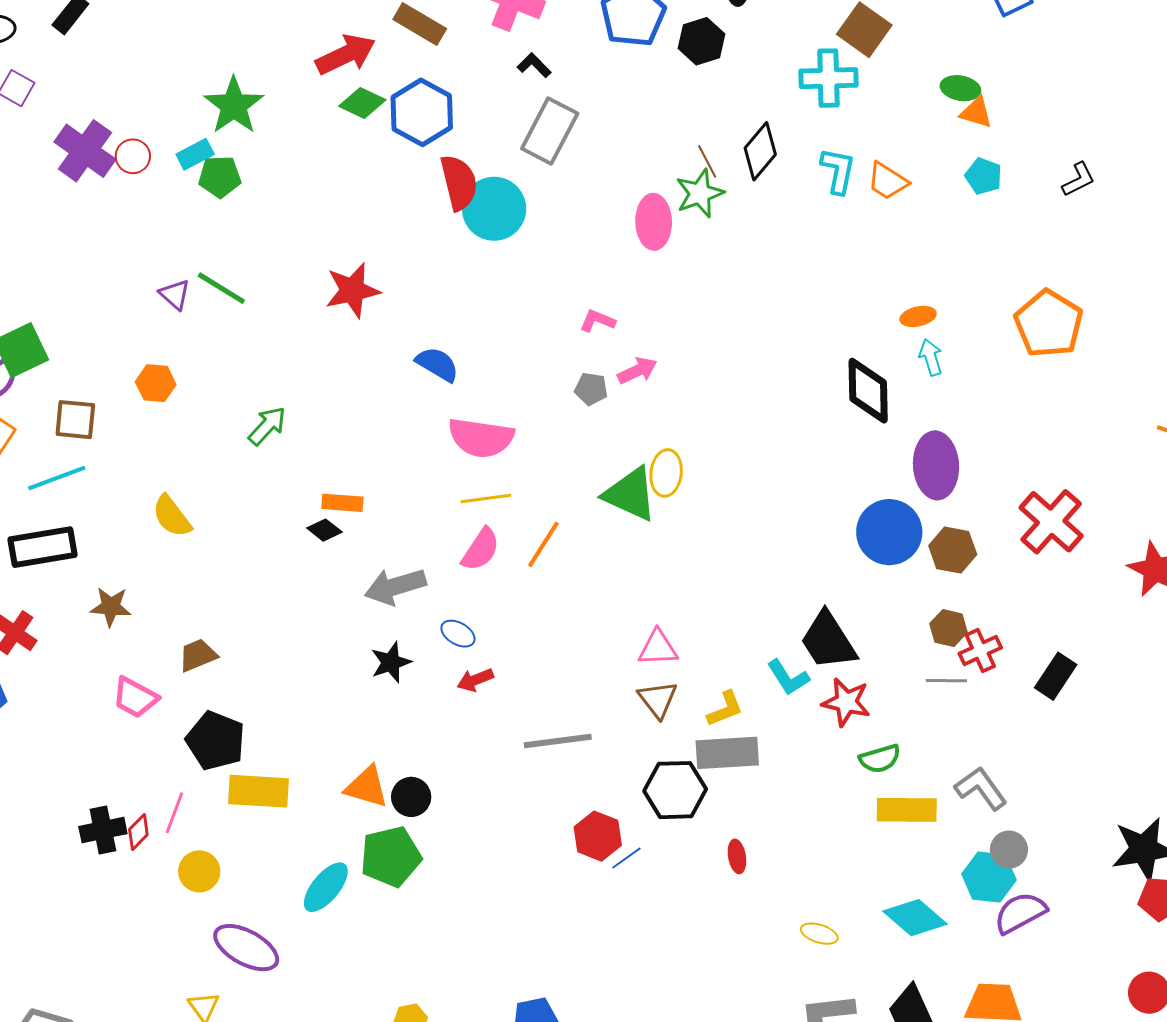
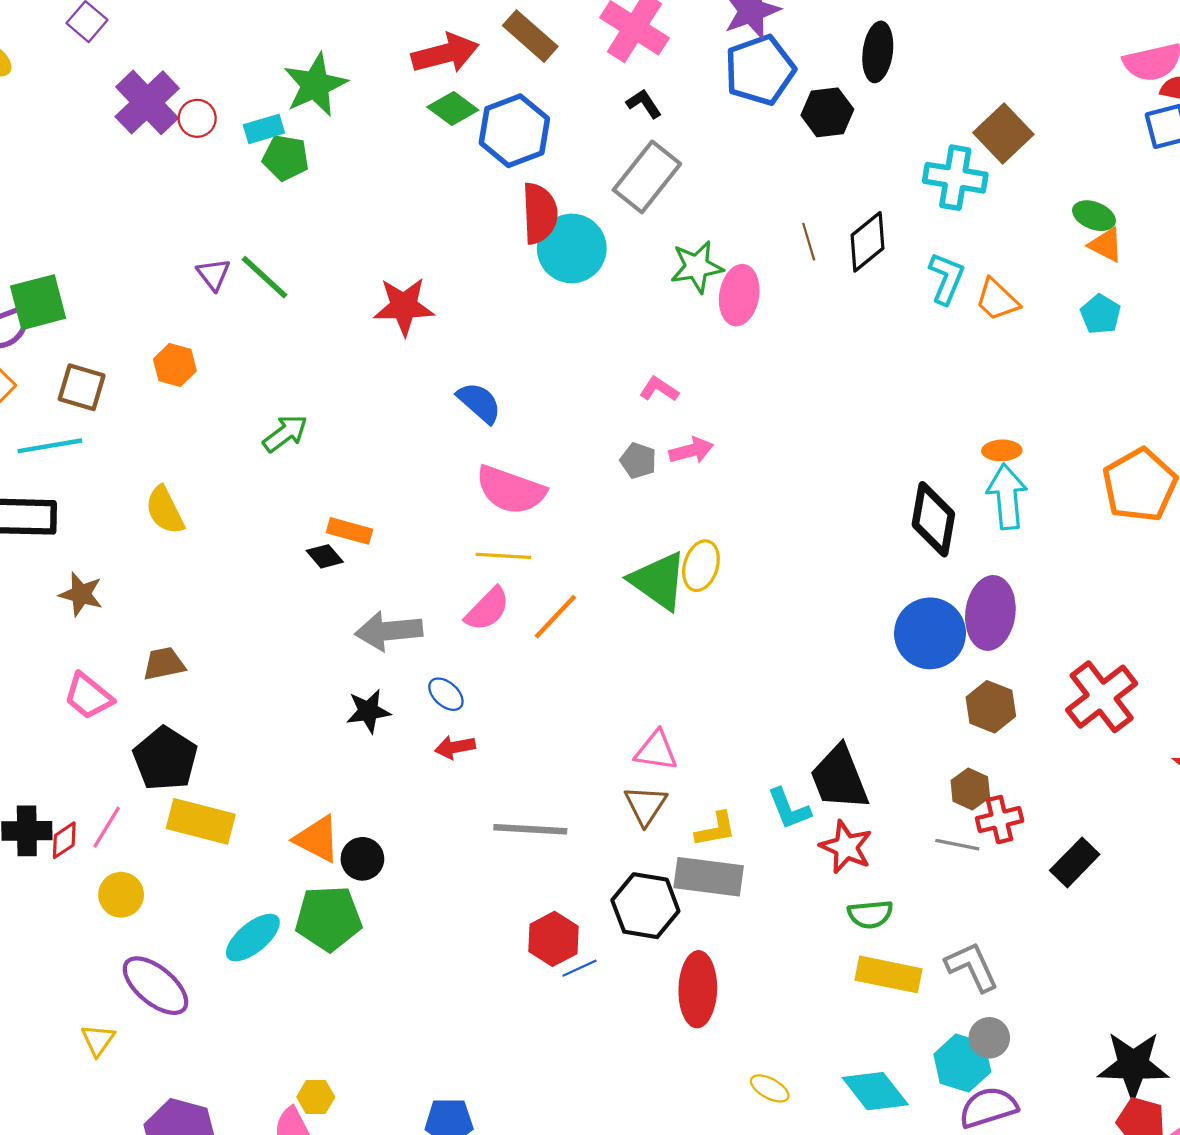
green star: (700, 193) -> (697, 267), moved
cyan arrow: (931, 357) -> (1007, 497), size x1.6
blue circle: (889, 532) -> (930, 633), moved
red ellipse: (737, 856) -> (698, 989), size x2.0

